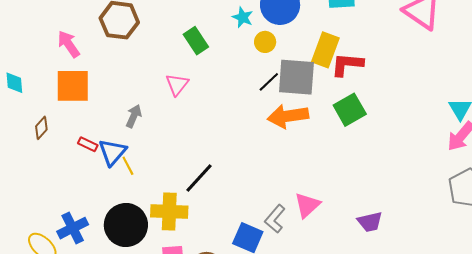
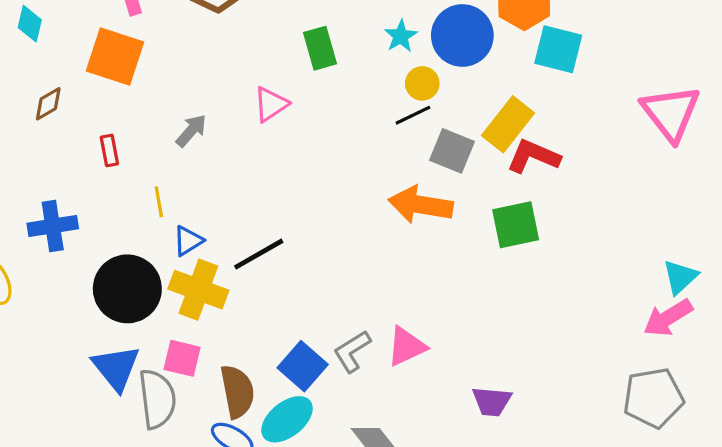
gray square: (296, 77) -> (452, 151), size x0.7
black line: (269, 82) -> (413, 115), moved
red rectangle: (88, 144) -> (109, 150), turned 36
blue triangle: (112, 152) -> (188, 241), moved, size x0.7
blue cross: (73, 228) -> (53, 226), moved

